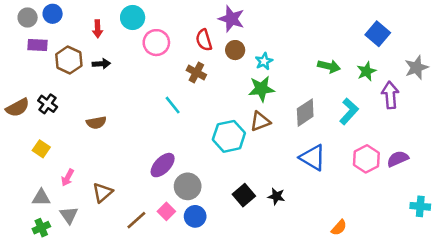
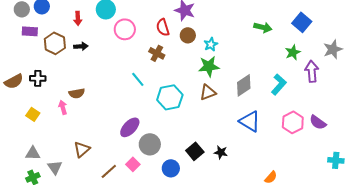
green arrow: (329, 66) -> (263, 27), moved
black cross: (48, 104) -> (38, 78), turned -35
cyan hexagon: (229, 136) -> (170, 97), moved
purple semicircle: (398, 159) -> (318, 122), turned -120
pink arrow: (68, 178) -> (63, 107), moved, turned 136
blue circle: (195, 216) -> (171, 168), moved

